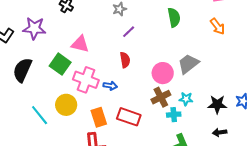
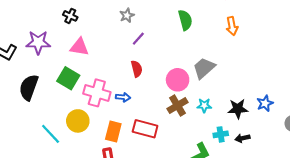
orange arrow: (217, 26) -> (232, 26), turned 30
pink triangle: (80, 44) -> (79, 47), moved
cyan cross: (174, 115) -> (221, 134), moved
orange rectangle: (99, 117) -> (113, 132), turned 36

